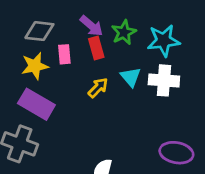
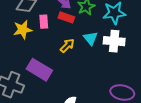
red rectangle: (96, 48) -> (66, 17), turned -56
purple rectangle: (36, 104) -> (39, 70), moved

